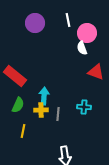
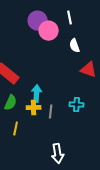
white line: (68, 20) -> (70, 18), moved
purple circle: (35, 23) -> (38, 21), moved
pink circle: (87, 33) -> (49, 31), moved

